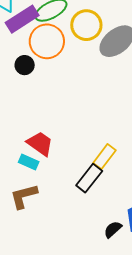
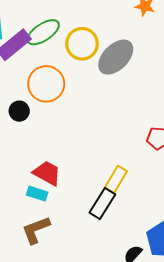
orange circle: (47, 41) -> (46, 84), moved
black circle: (25, 65) -> (19, 111), moved

